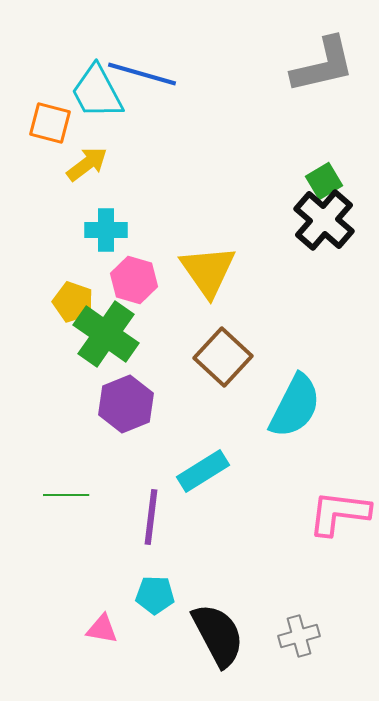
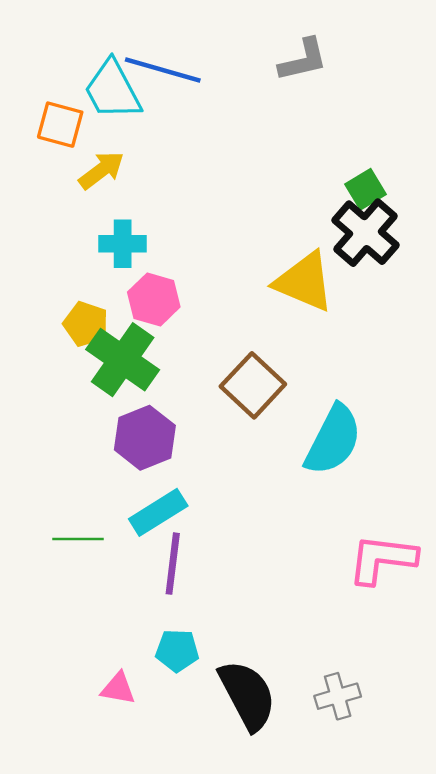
gray L-shape: (323, 65) -> (303, 60), moved, size x0.7
yellow triangle: (208, 271) -> (304, 282), moved, turned -32
cyan rectangle: (203, 471) -> (158, 512), moved

